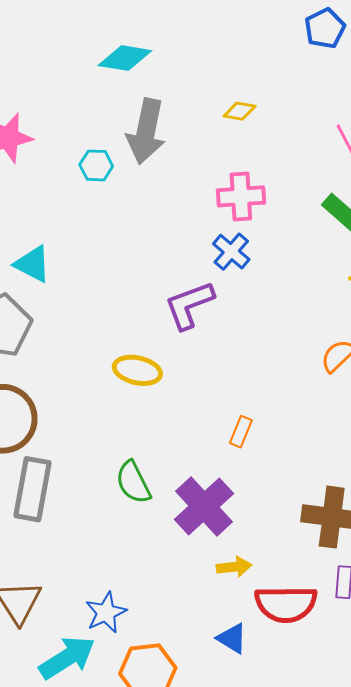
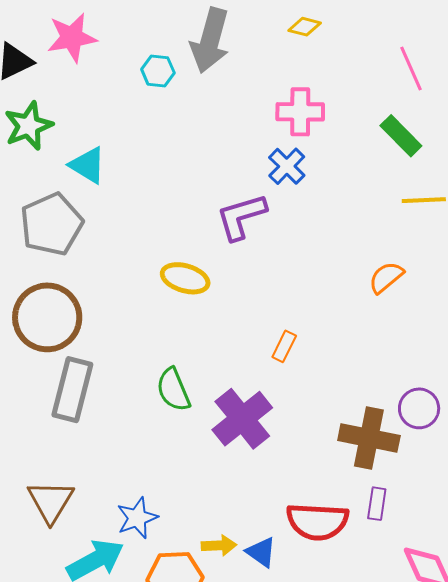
yellow arrow: (234, 567) -> (219, 545), moved

